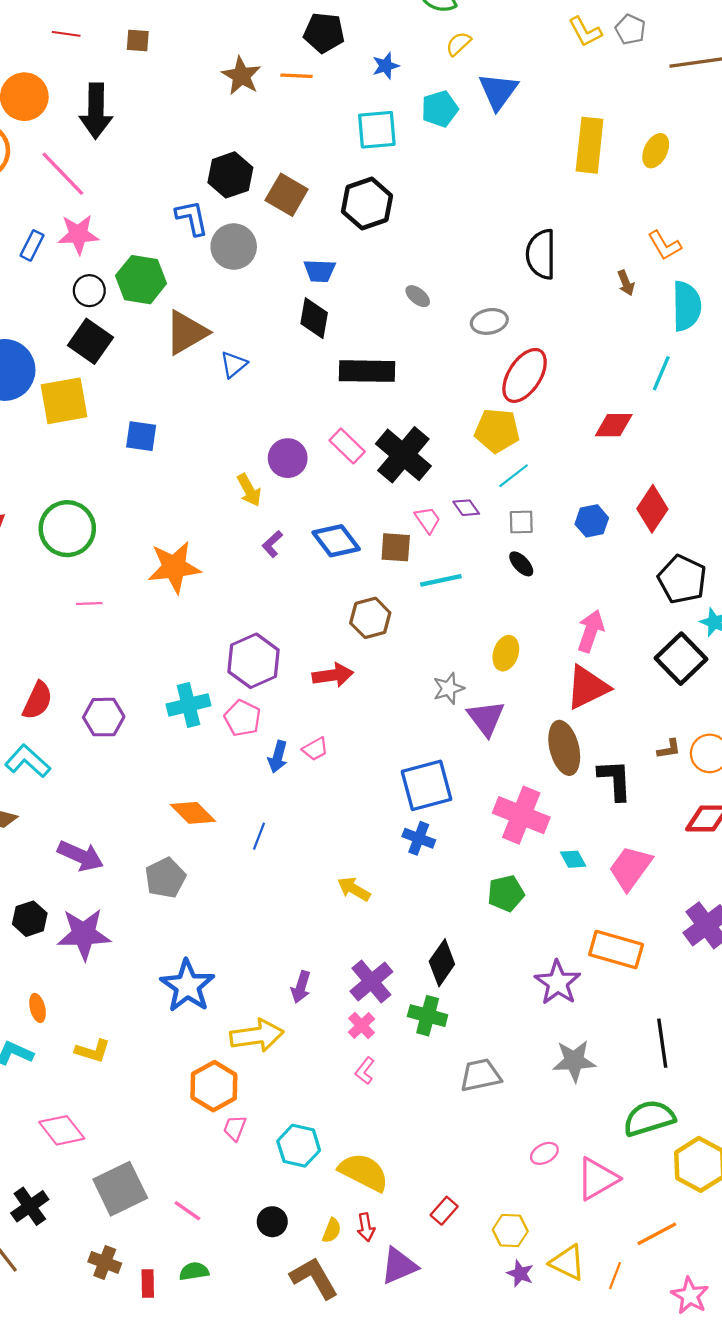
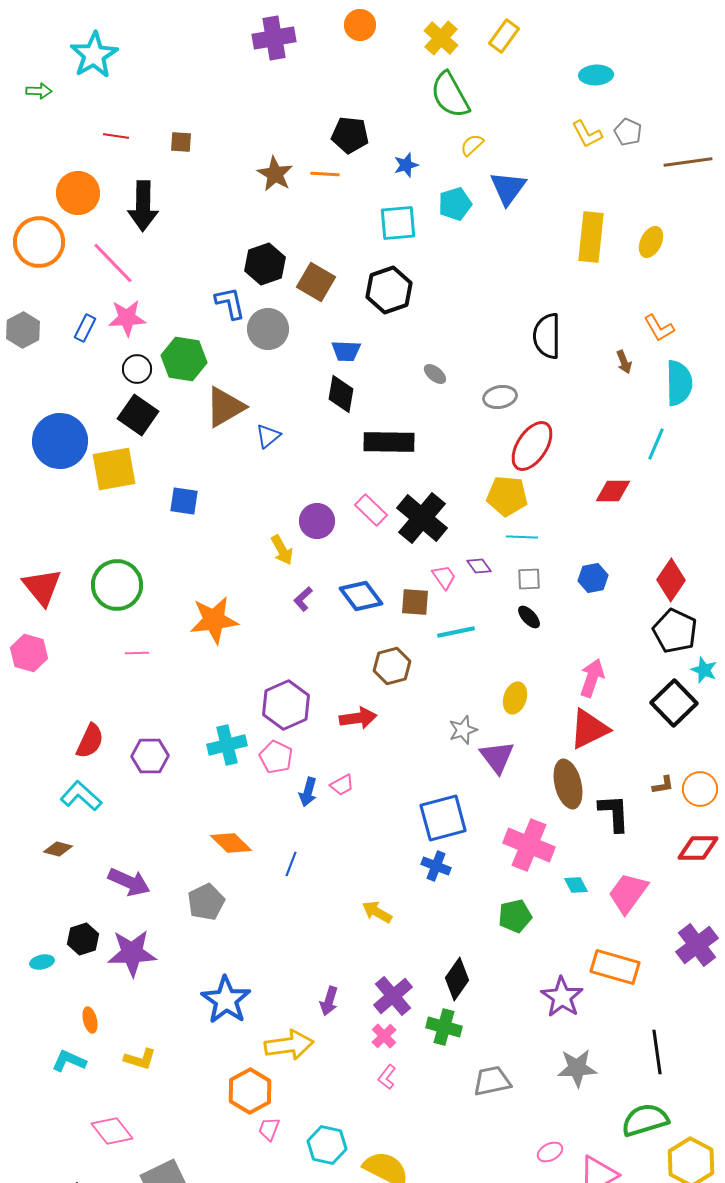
cyan line: (514, 476) -> (522, 537), turned 40
red diamond: (652, 509) -> (671, 580), moved

